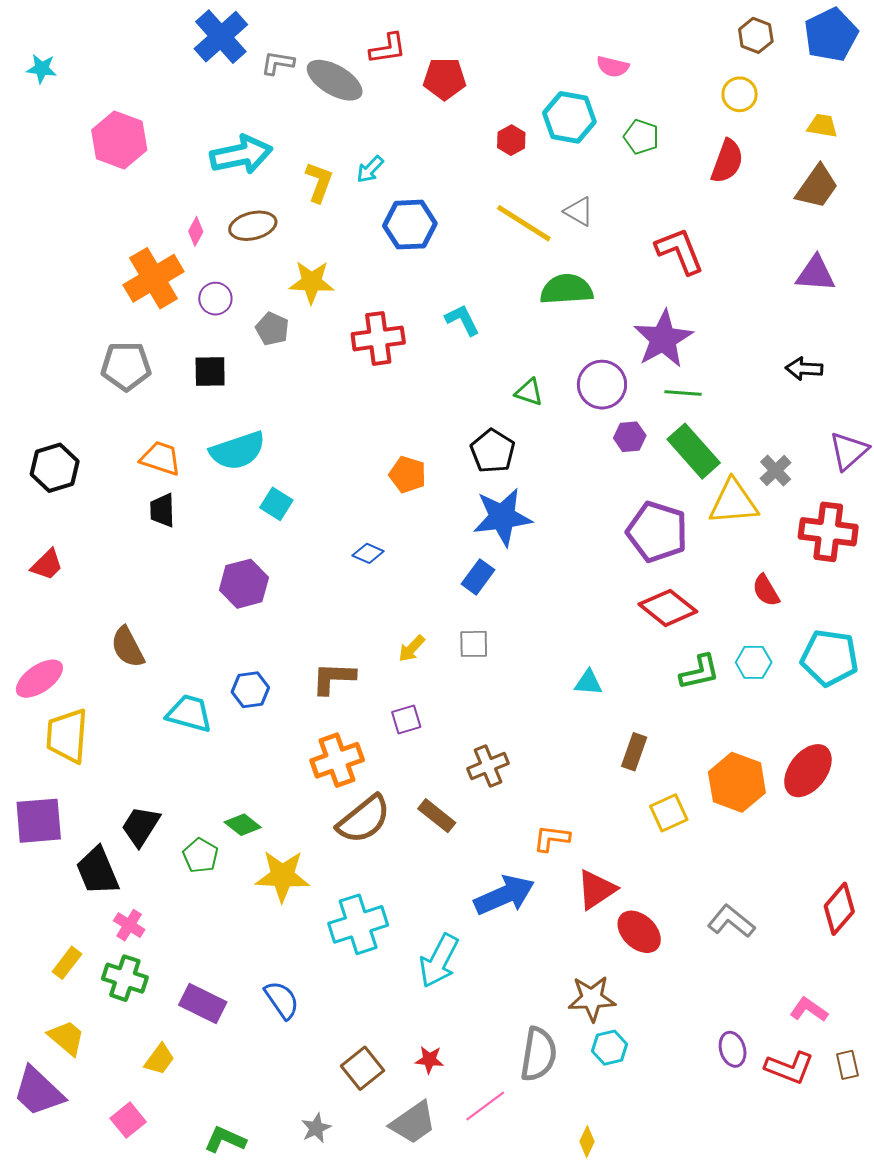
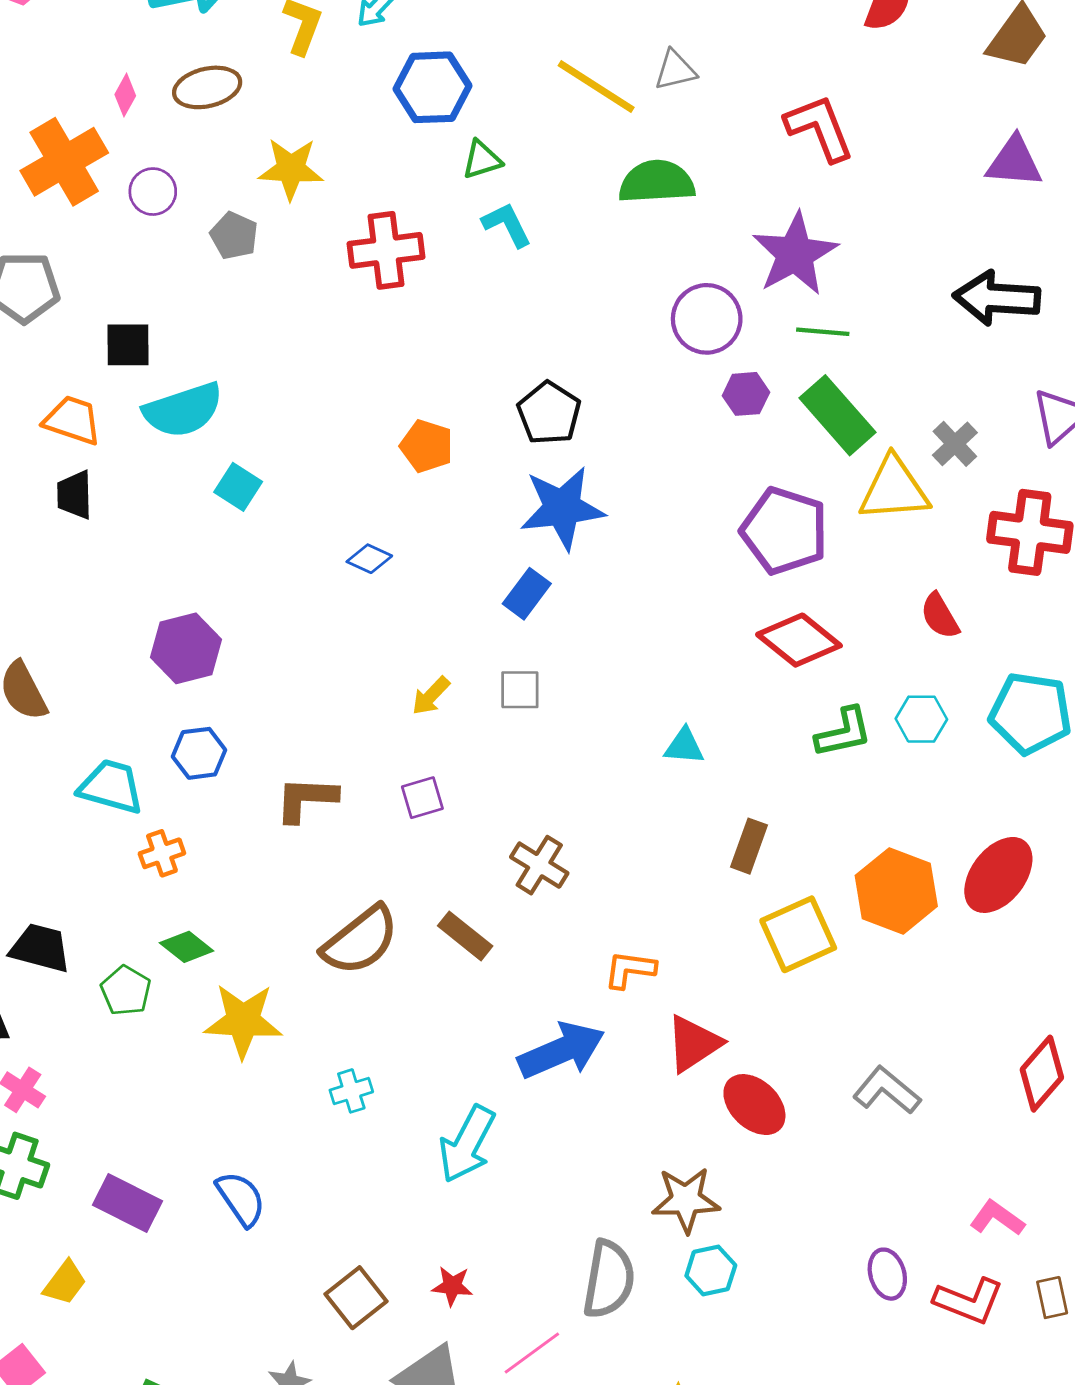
gray triangle: (579, 211) -> (675, 70), turned -44
black arrow: (804, 369) -> (997, 298), size x1.6
black square: (210, 372) -> (128, 345), moved
green triangle: (529, 392) -> (482, 160), moved, turned -36
purple hexagon: (244, 584) -> (186, 648), moved
brown L-shape: (333, 678) -> (306, 799), moved
orange cross: (337, 760) -> (162, 853), moved, size x0.6
brown cross: (488, 766) -> (539, 865), turned -36
yellow square: (669, 813) -> (798, 934), size x1.4
black trapezoid: (141, 826) -> (40, 948), turned 72
cyan cross: (358, 924) -> (351, 1091), size x0.5

